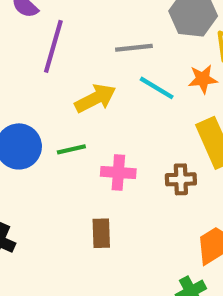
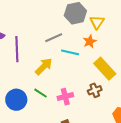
green line: (71, 149) -> (41, 93), turned 64

